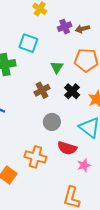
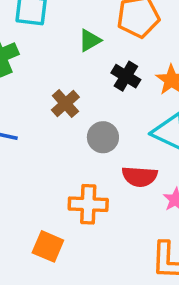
green triangle: (57, 67) -> (90, 40), turned 40
brown cross: (42, 90) -> (65, 104), moved

